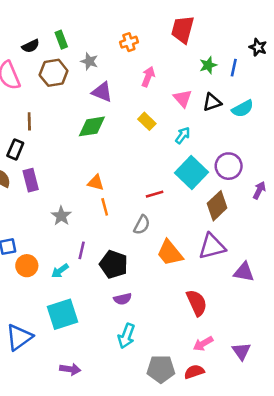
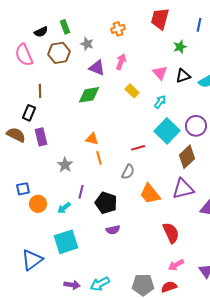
blue line: (234, 68) -> (199, 25), moved
pink arrow: (148, 77) -> (121, 62), moved
cyan arrow: (126, 336) -> (100, 284), moved, turned 42

